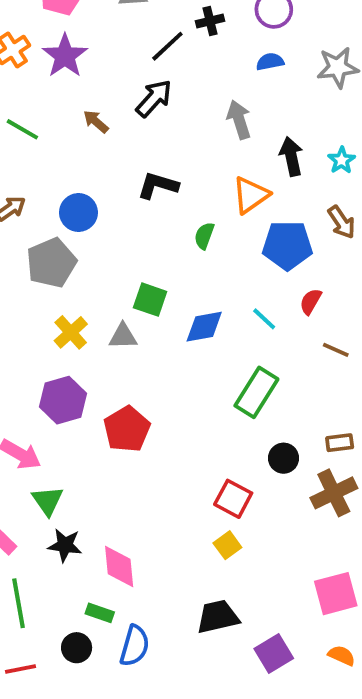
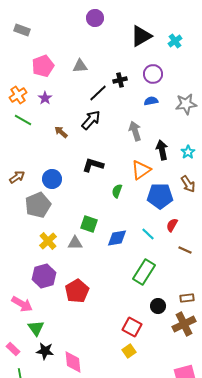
purple star: (65, 56) -> (45, 98), size x0.6
green line: (22, 129) -> (23, 120), moved

